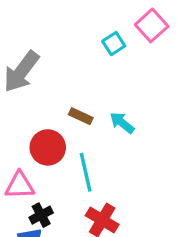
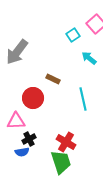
cyan arrow: (122, 123) -> (89, 58), moved
cyan line: (86, 172) -> (83, 99), moved

